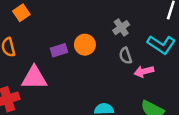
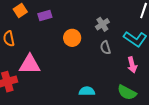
purple rectangle: (59, 50) -> (45, 16), moved
pink arrow: (144, 71) -> (132, 65), moved, turned -91

